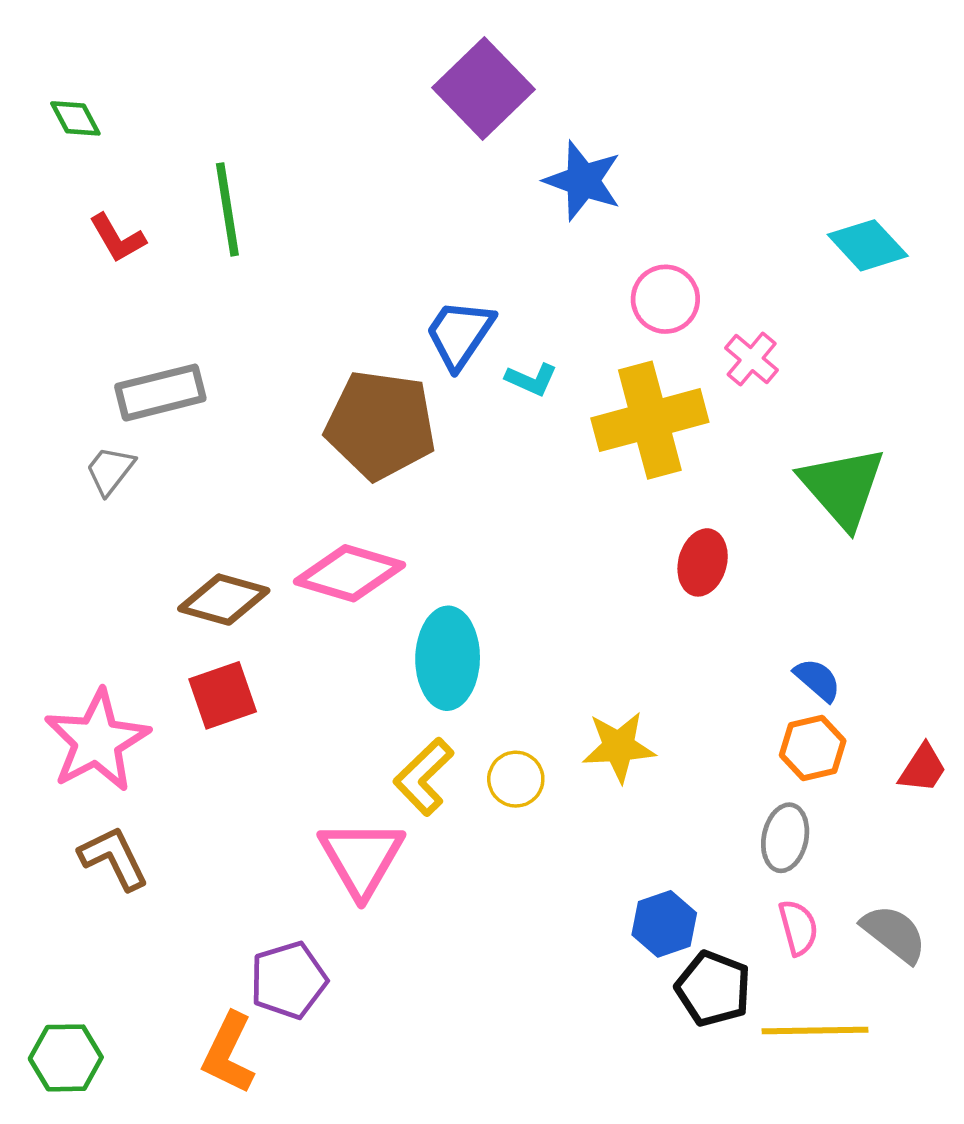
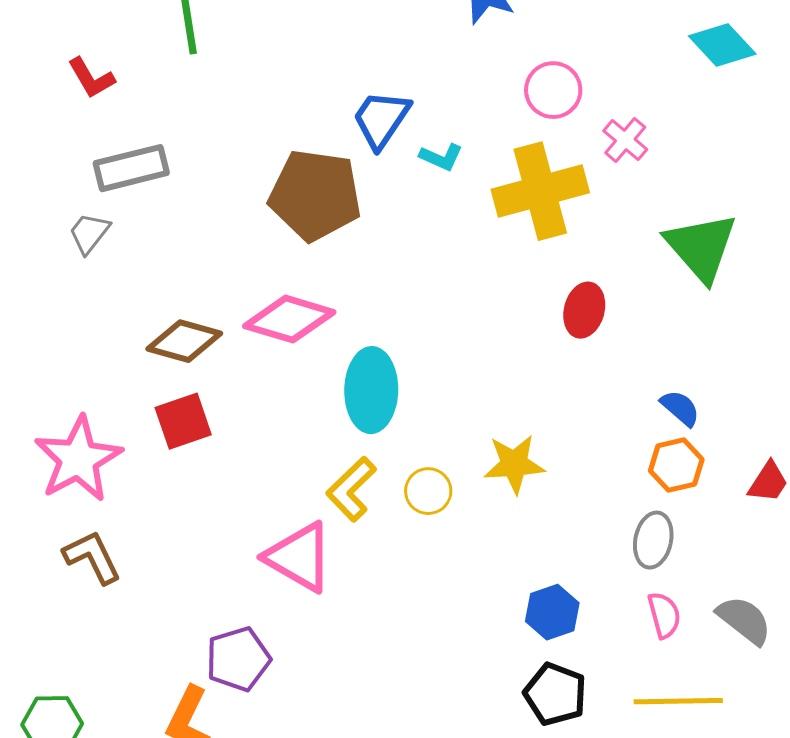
red L-shape: (117, 238) -> (91, 78), moved
pink triangle: (361, 858) -> (299, 557), turned -30
black pentagon: (713, 989) -> (555, 694), moved

